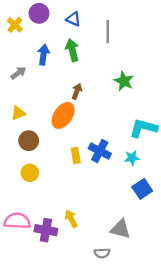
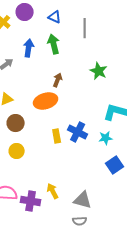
orange ellipse: (63, 115) -> (46, 101), turned 40
gray triangle: (120, 229) -> (83, 200), moved

